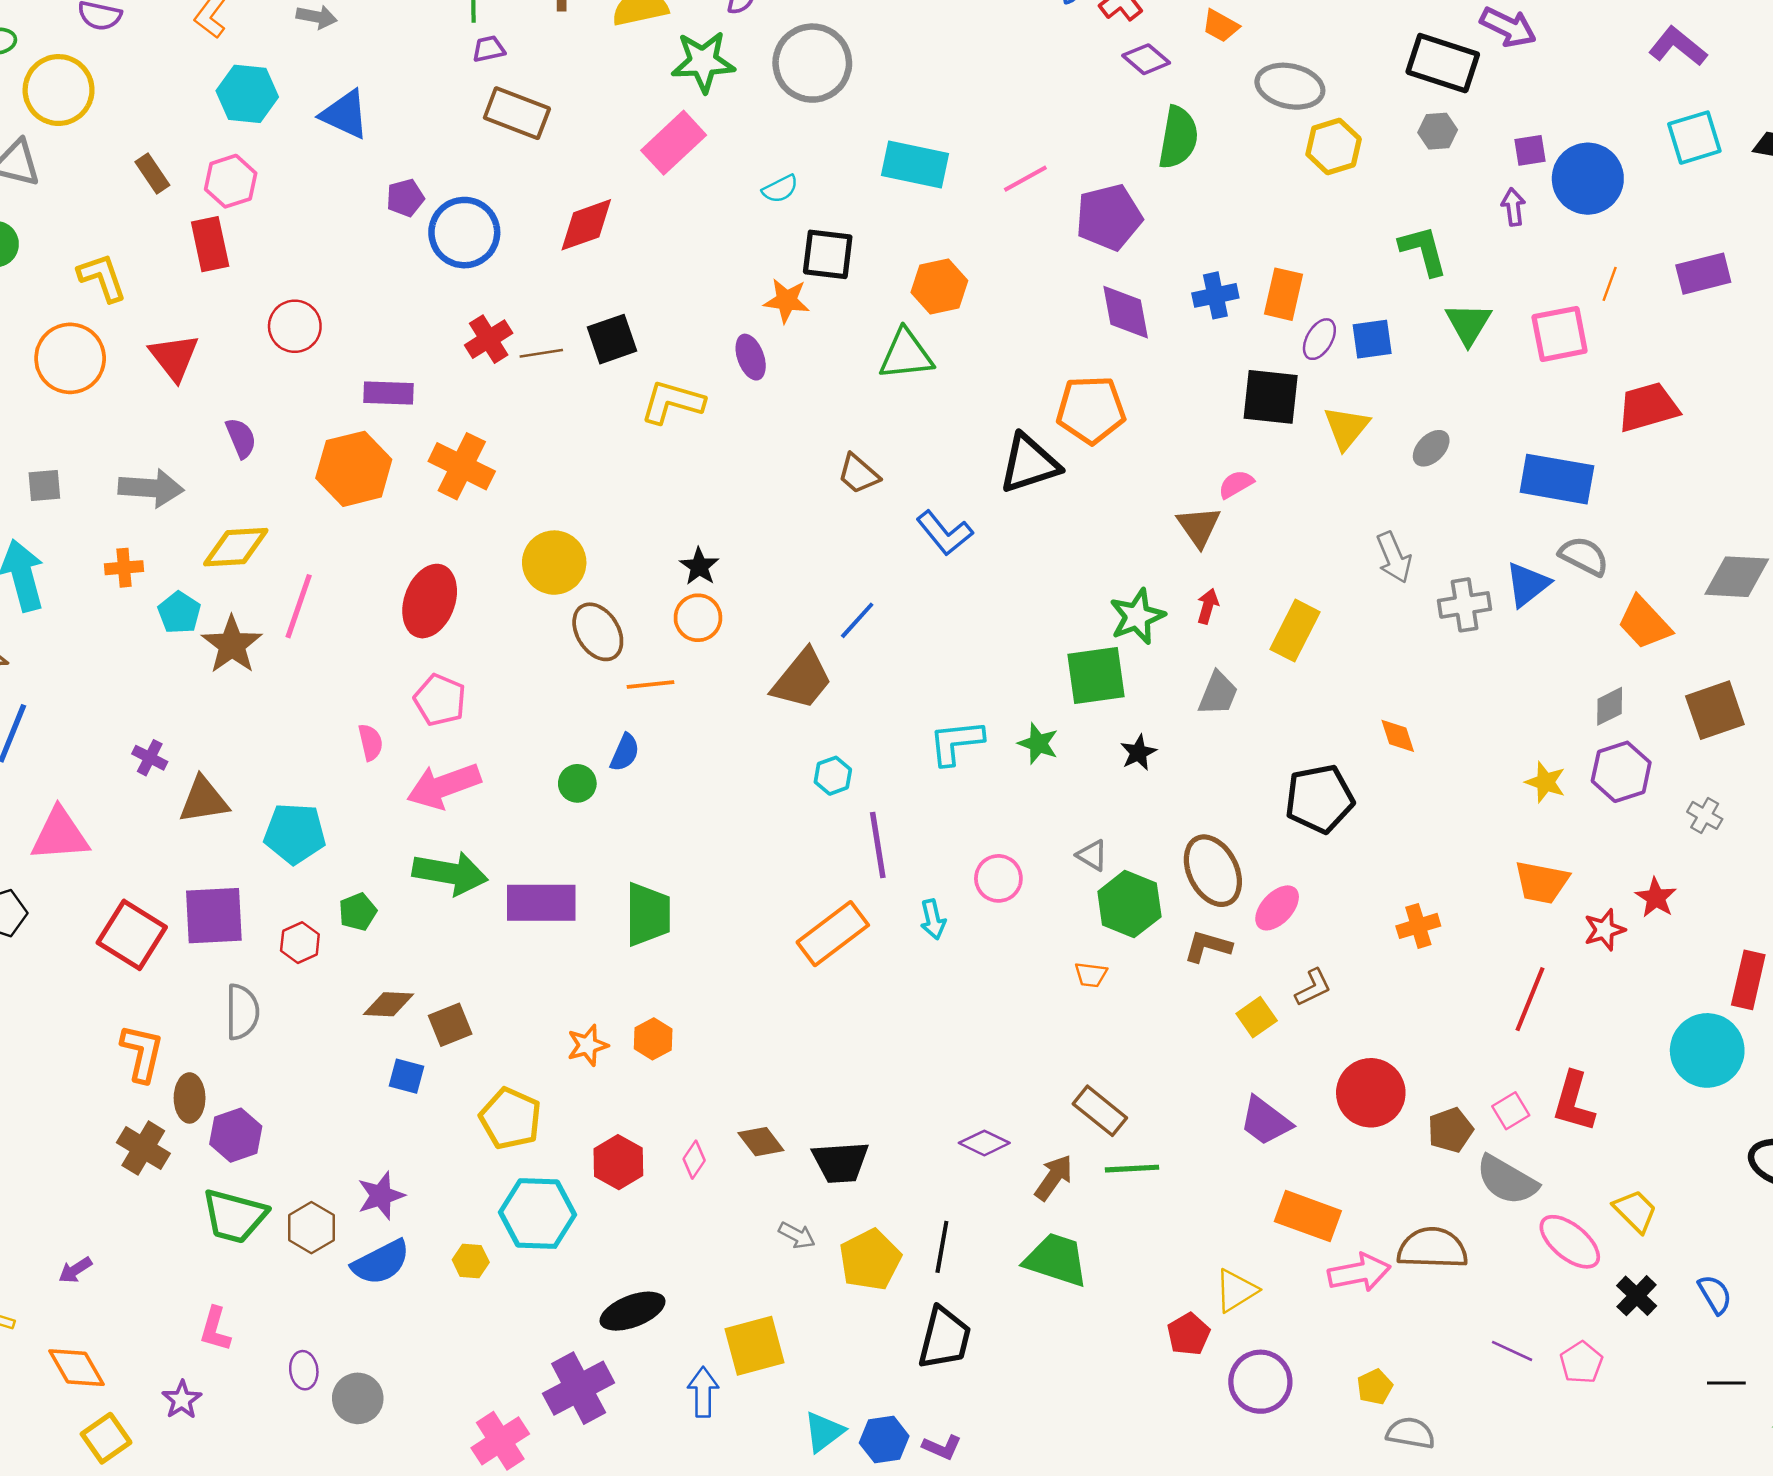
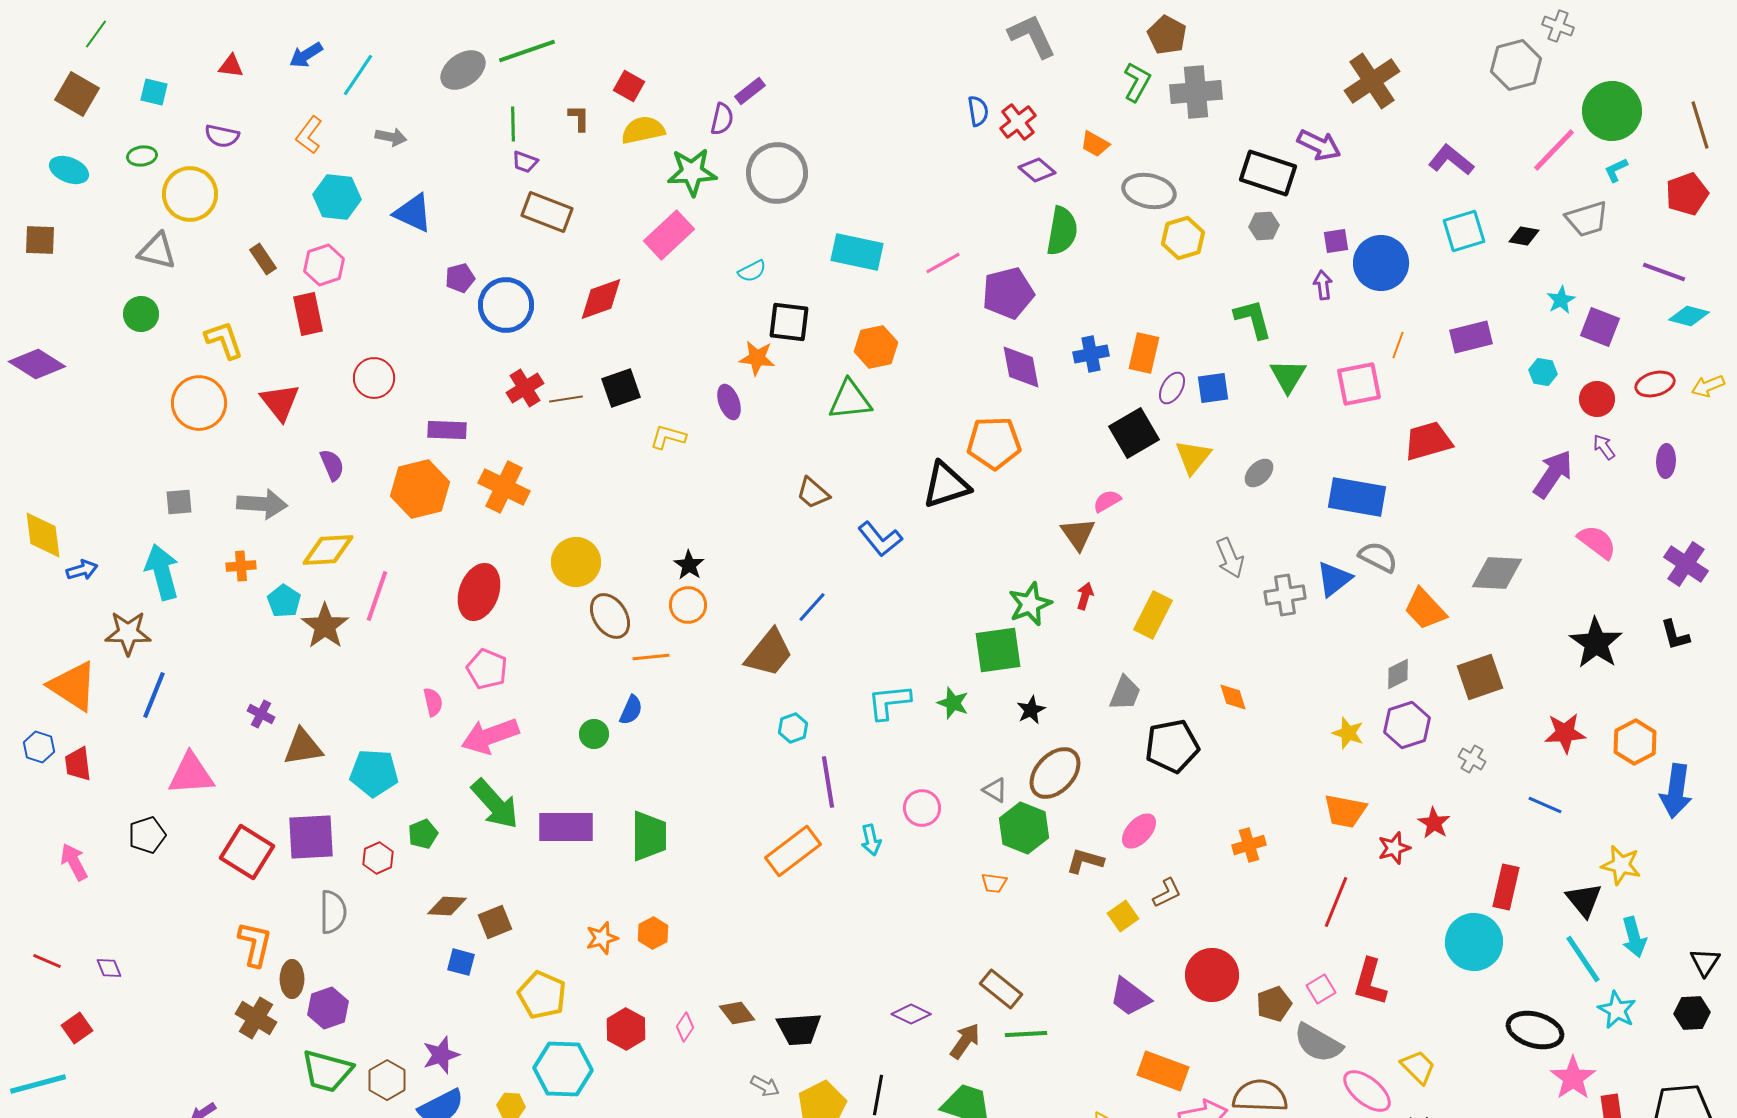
purple trapezoid: (489, 49) -> (525, 162), turned -148
black square: (1271, 397) -> (1134, 433), turned -36
yellow L-shape: (672, 402) -> (668, 437), size x0.7
gray trapezoid: (1218, 693) -> (1125, 693), moved
brown ellipse: (1213, 871) -> (1055, 773), moved, turned 70
green arrow: (450, 873) -> (495, 804), turned 38

